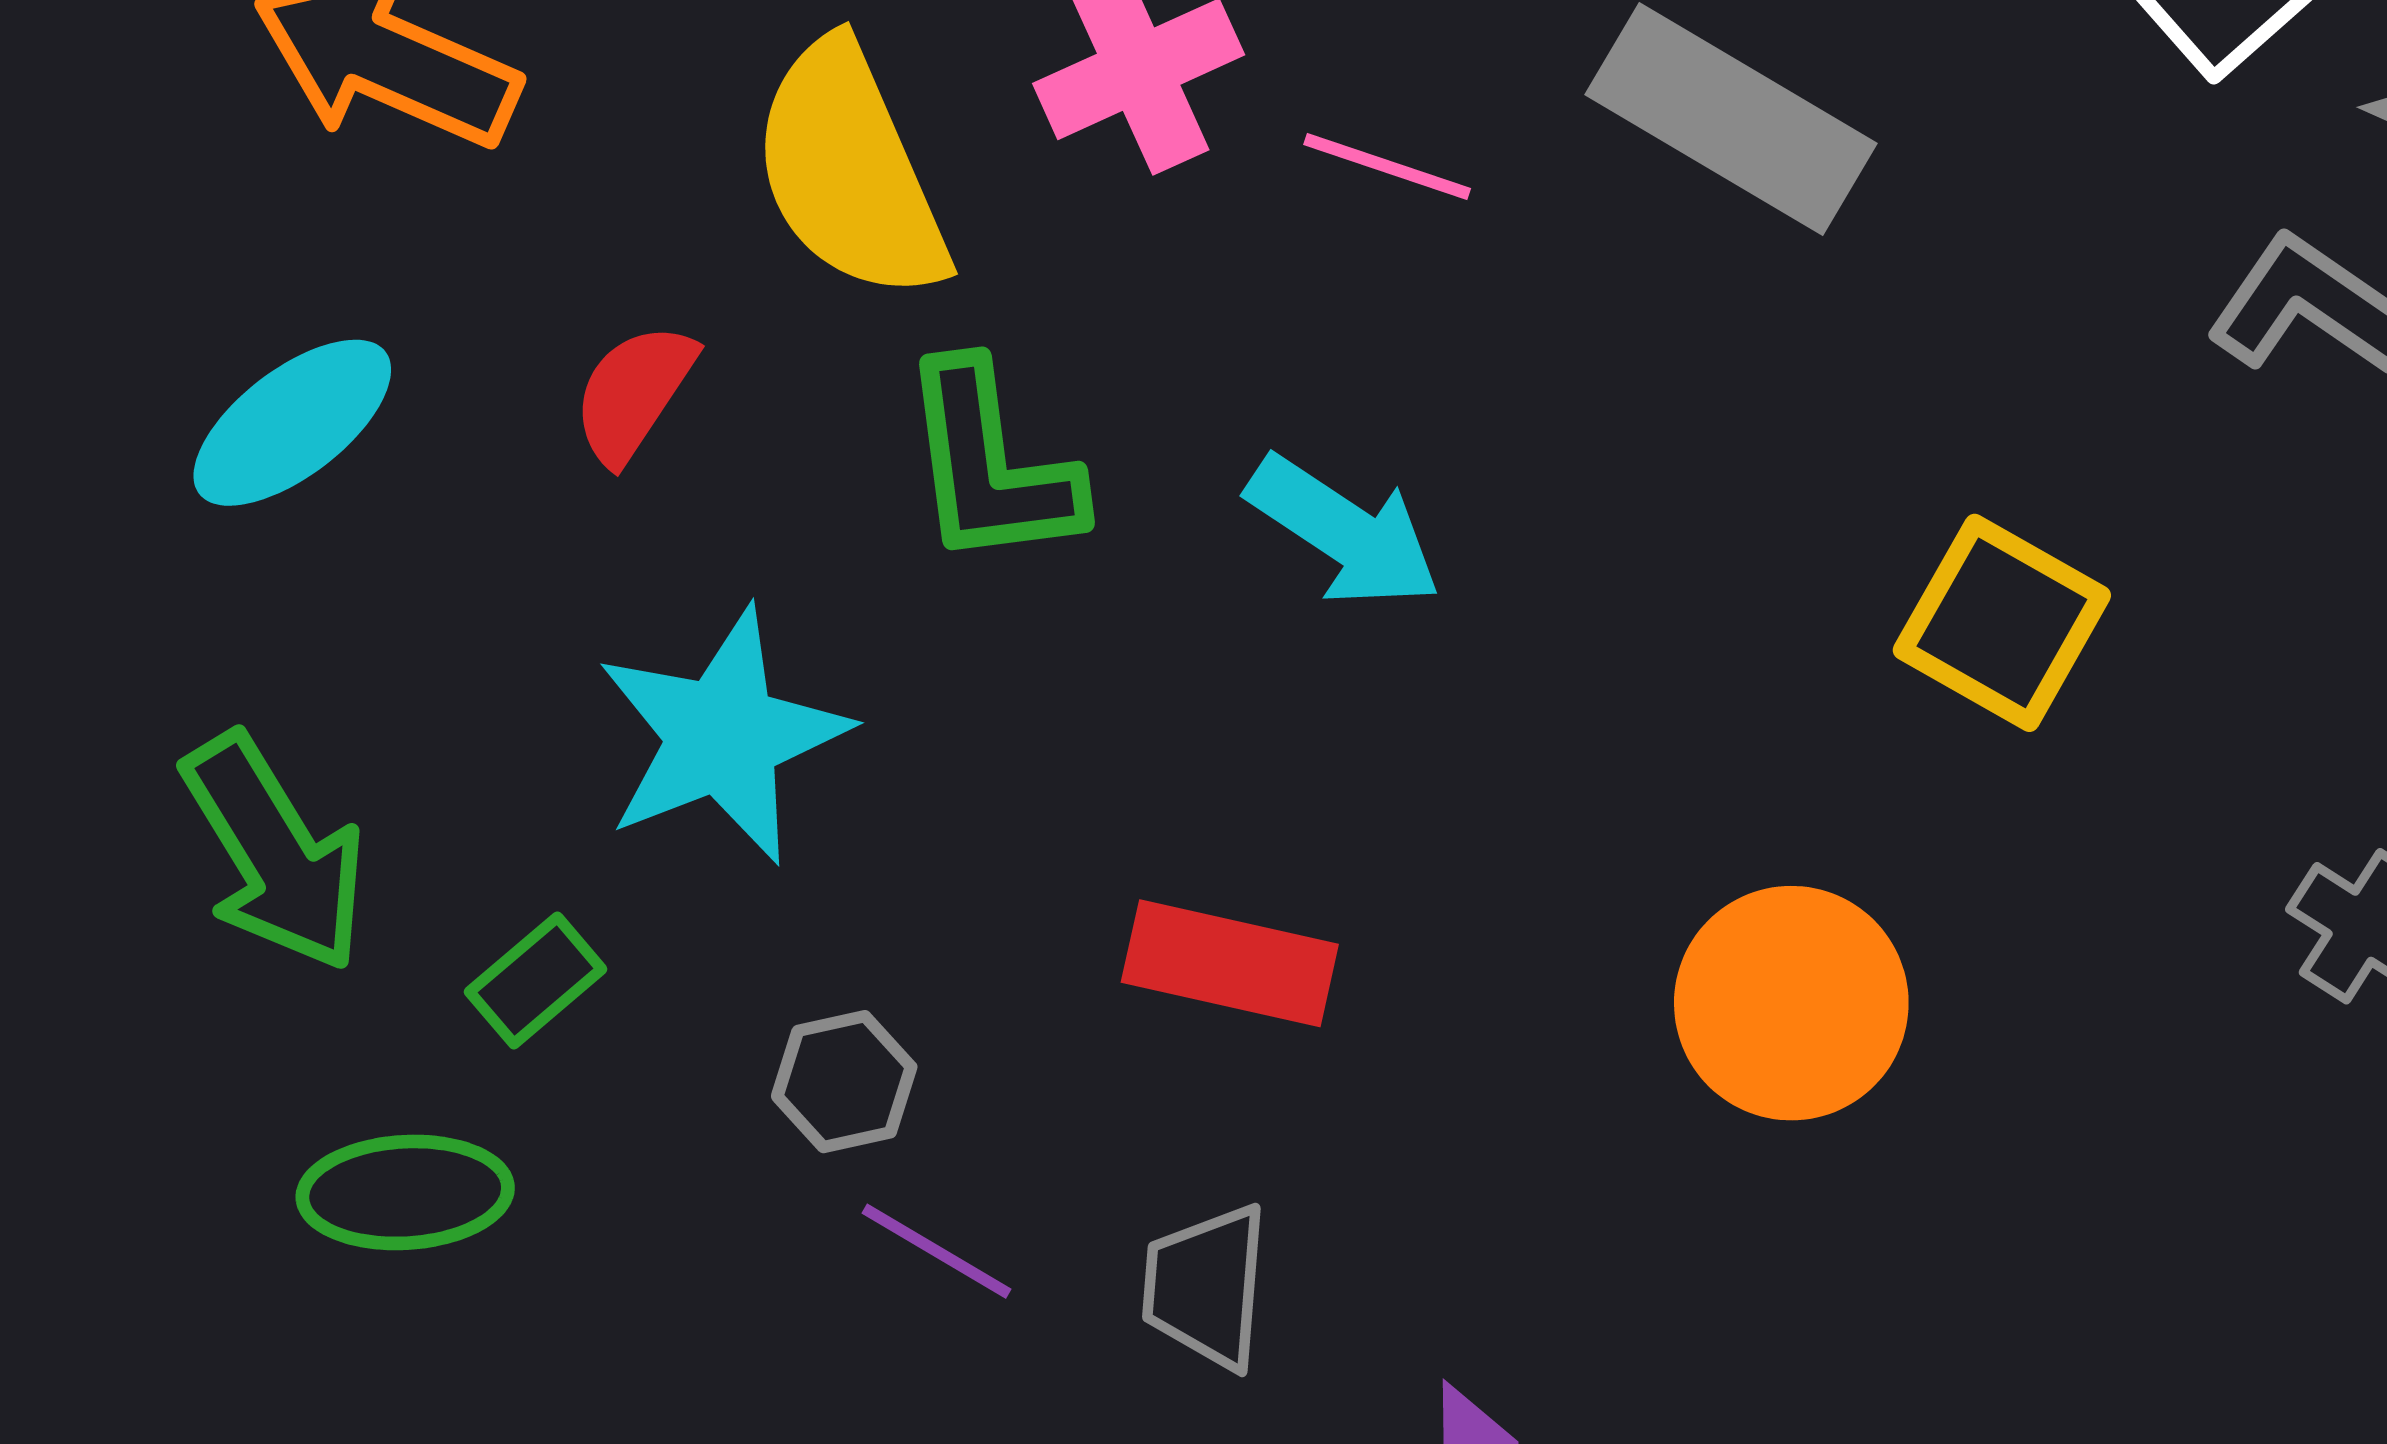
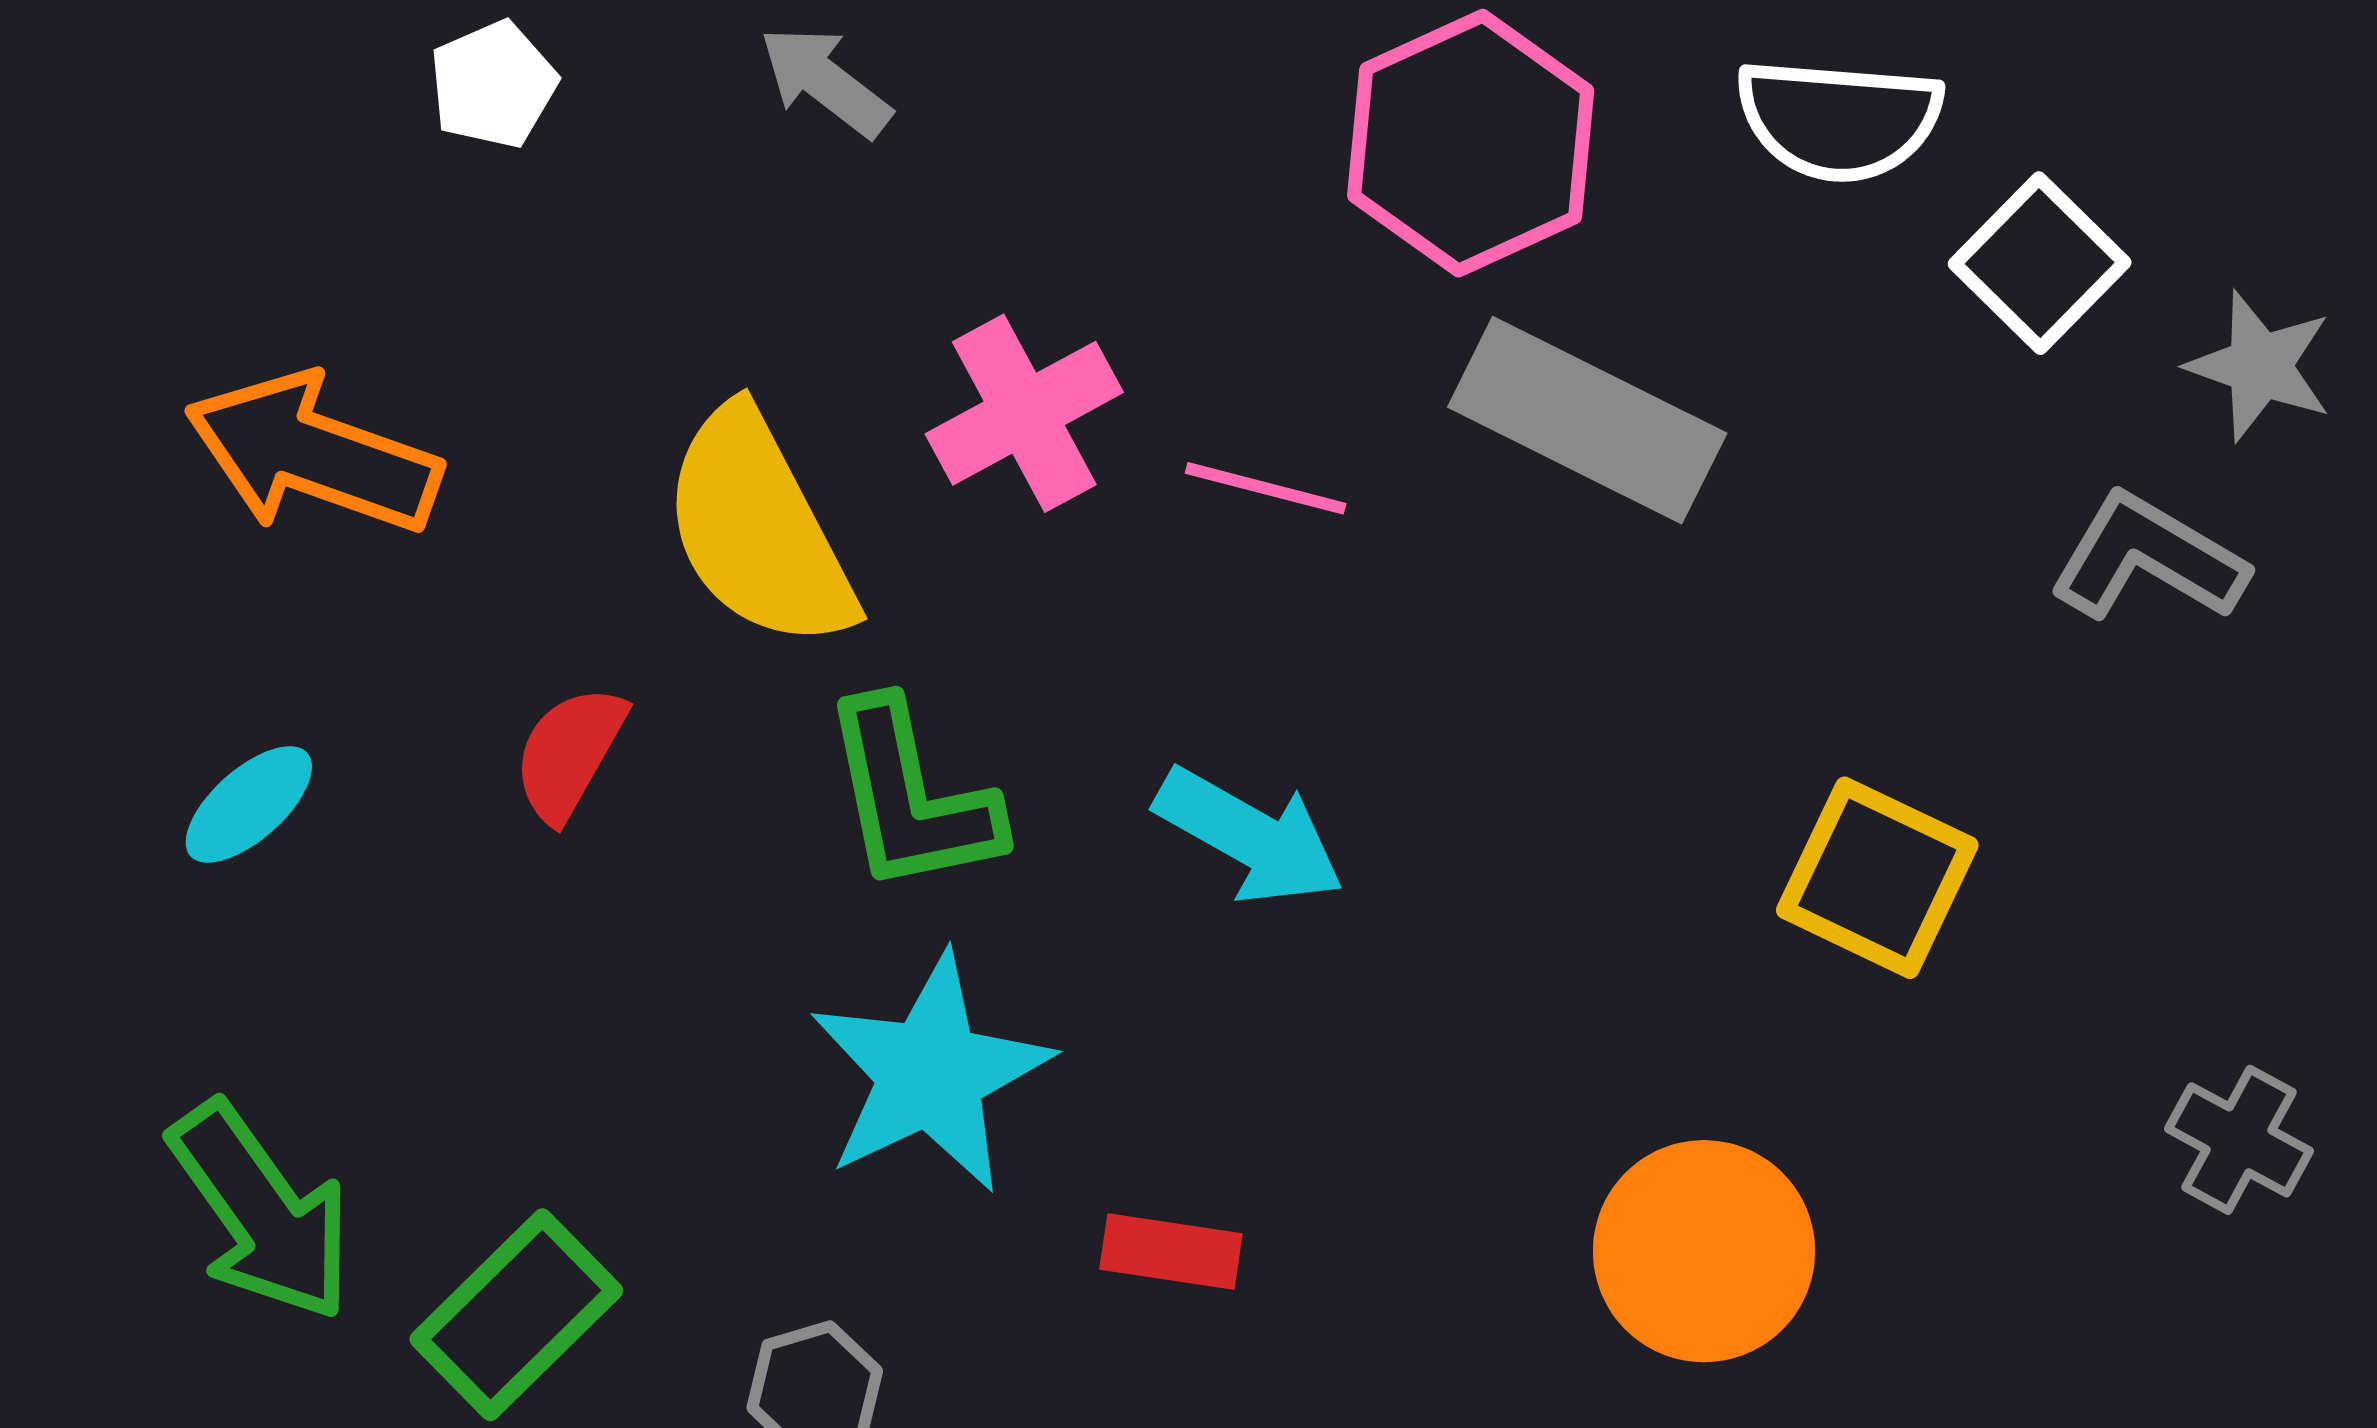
cyan ellipse: (292, 423) -> (249, 804), size x0.7
cyan star: (723, 736) -> (930, 1073), moved
red rectangle: (1230, 963) -> (1171, 1252), size x0.7
green rectangle: (536, 980) -> (516, 1315), size x1.6

